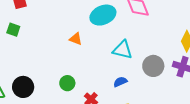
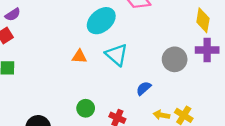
cyan triangle: (123, 50) -> (117, 55), moved, turned 45

